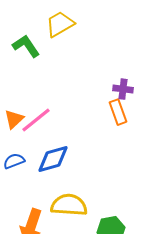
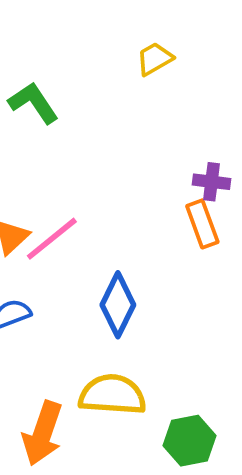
yellow trapezoid: (60, 24) -> (155, 59), moved, size x0.7
blue diamond: (53, 159) -> (118, 305), moved, turned -48

